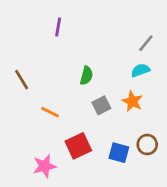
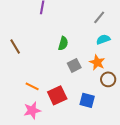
gray line: (146, 43) -> (99, 17), moved
orange line: (50, 112) -> (32, 86), moved
brown circle: (147, 145) -> (108, 79), moved

